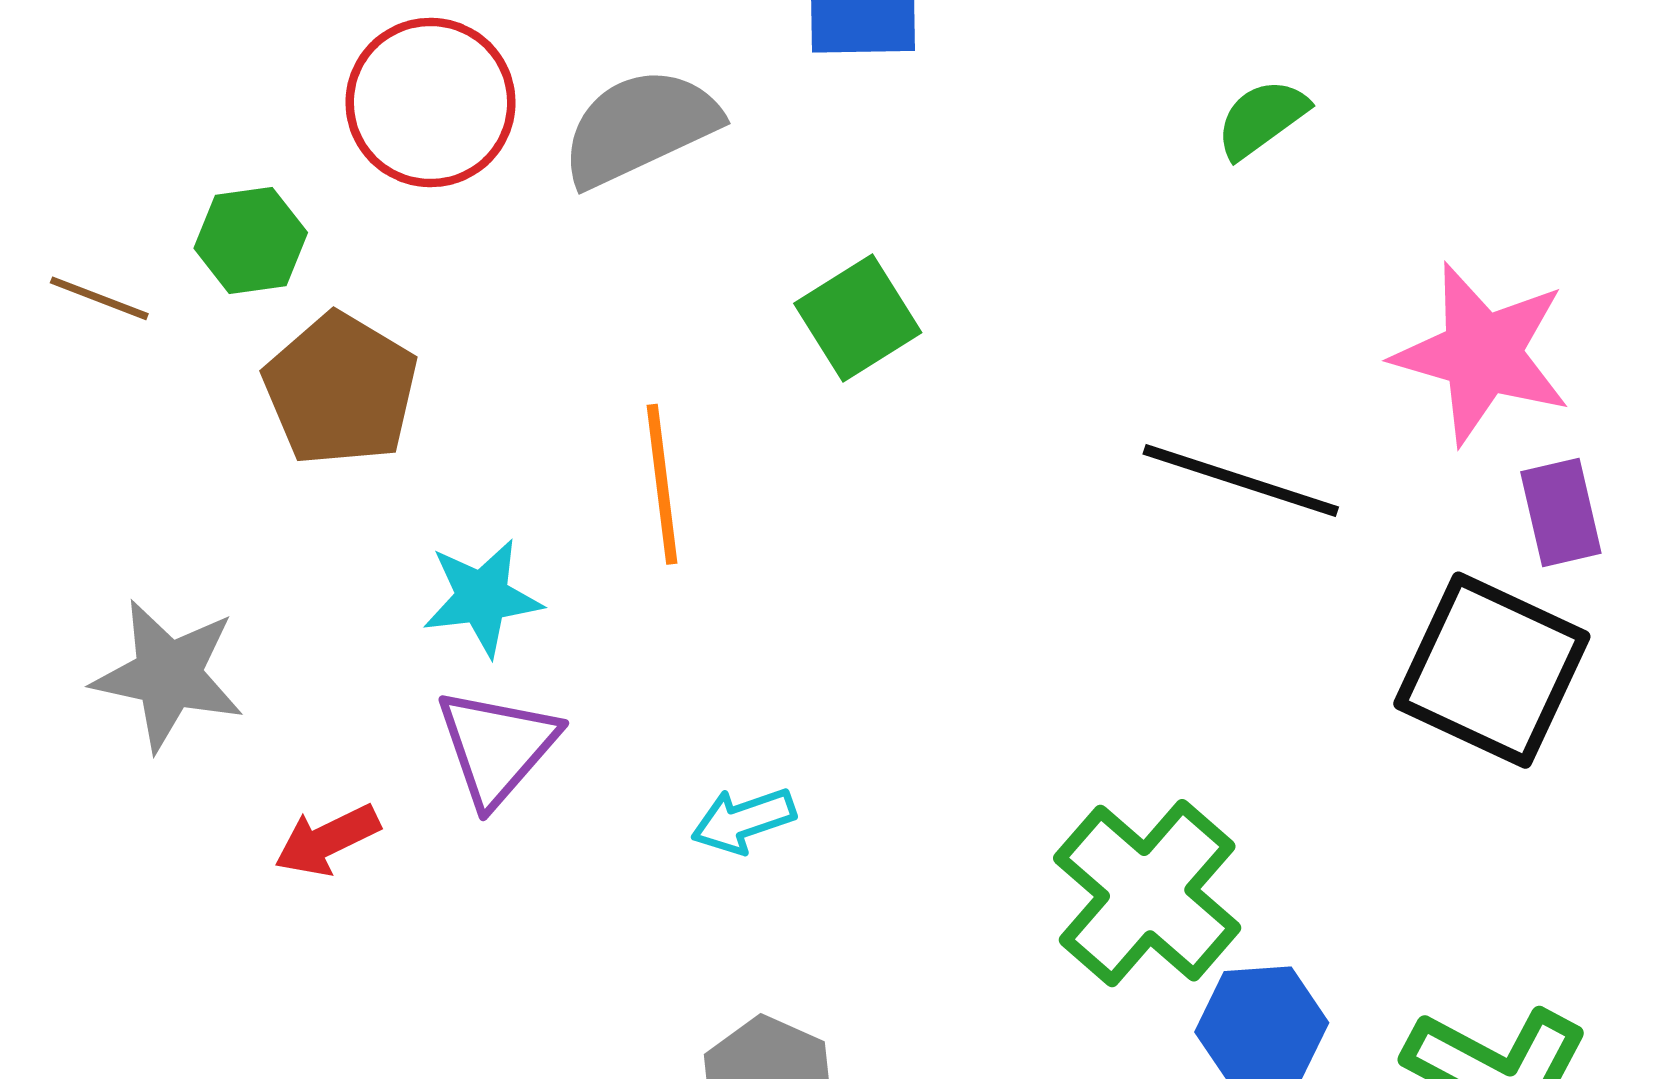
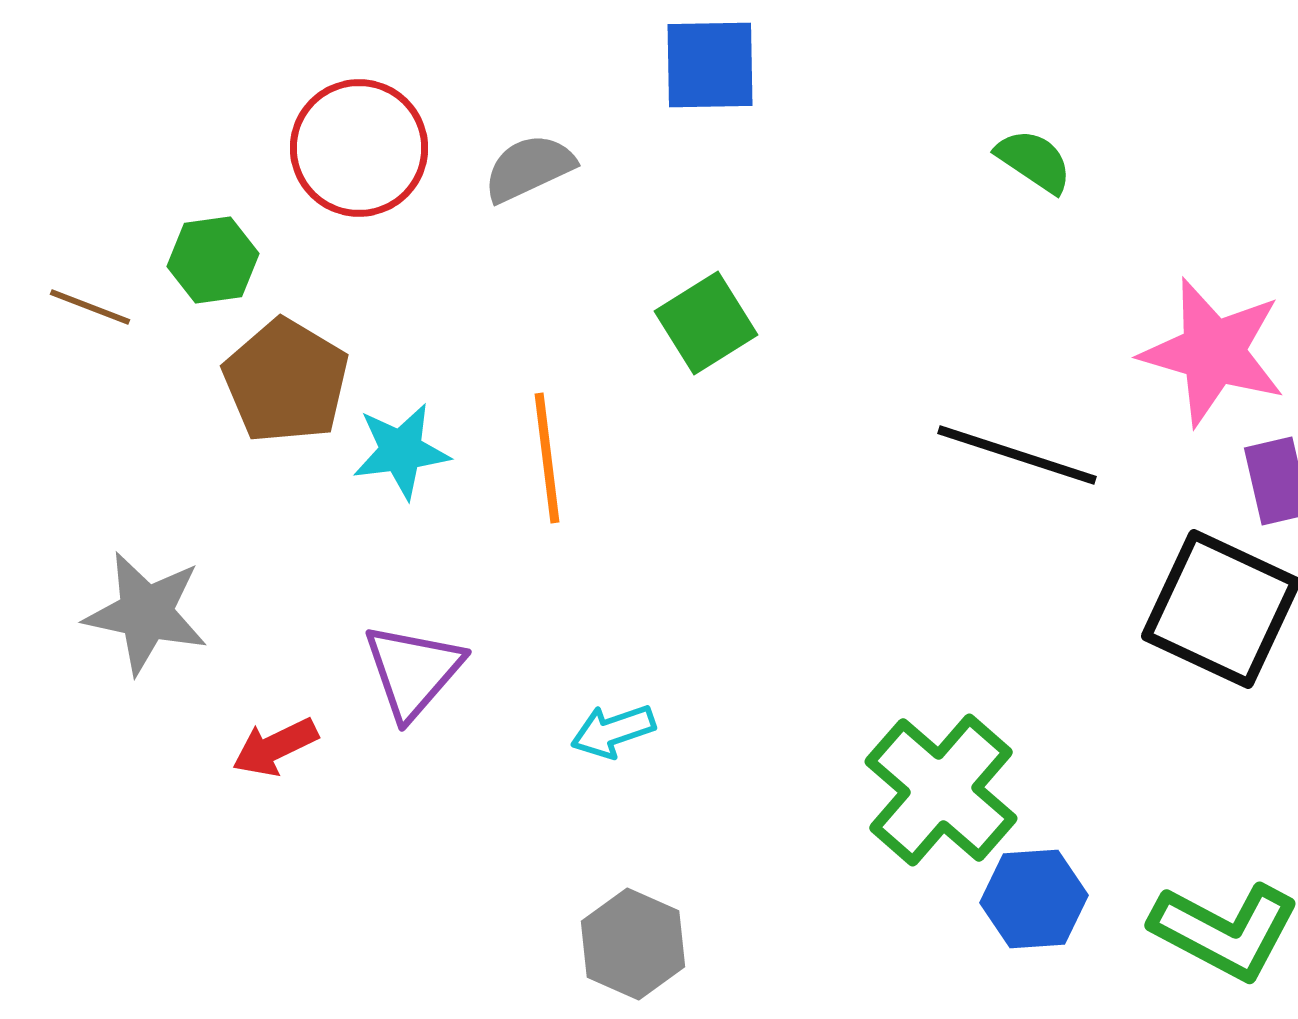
green semicircle: (1262, 119) -> (1034, 161), turned 70
gray semicircle: (640, 127) -> (529, 168), size x0.7
cyan star: (482, 598) -> (401, 451), moved

